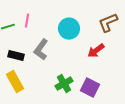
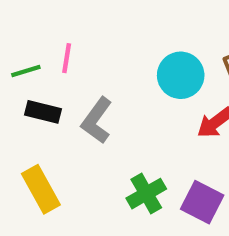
cyan circle: (69, 29) -> (181, 75), moved
black rectangle: (16, 56) -> (43, 112), moved

